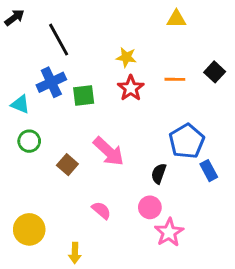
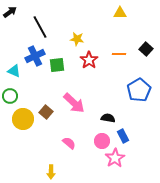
yellow star: (126, 57) -> (77, 39), moved
green circle: (29, 141) -> (10, 96), moved
blue pentagon: (187, 141) -> (139, 90), moved
blue rectangle: (209, 171) -> (123, 136), moved
black semicircle: (159, 174) -> (108, 118), turned 80
yellow circle: (29, 229) -> (23, 119), moved

